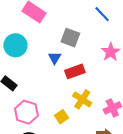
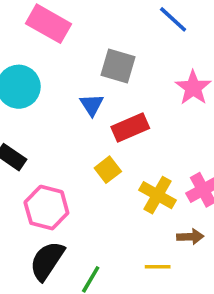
yellow cross: (82, 99) -> (158, 195), moved
yellow square: (61, 117) -> (108, 170), moved

